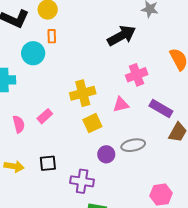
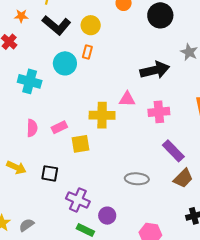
pink triangle: (121, 105) -> (127, 99), moved
yellow square: (92, 123) -> (81, 144), moved
purple circle: (106, 154) -> (107, 216), moved

